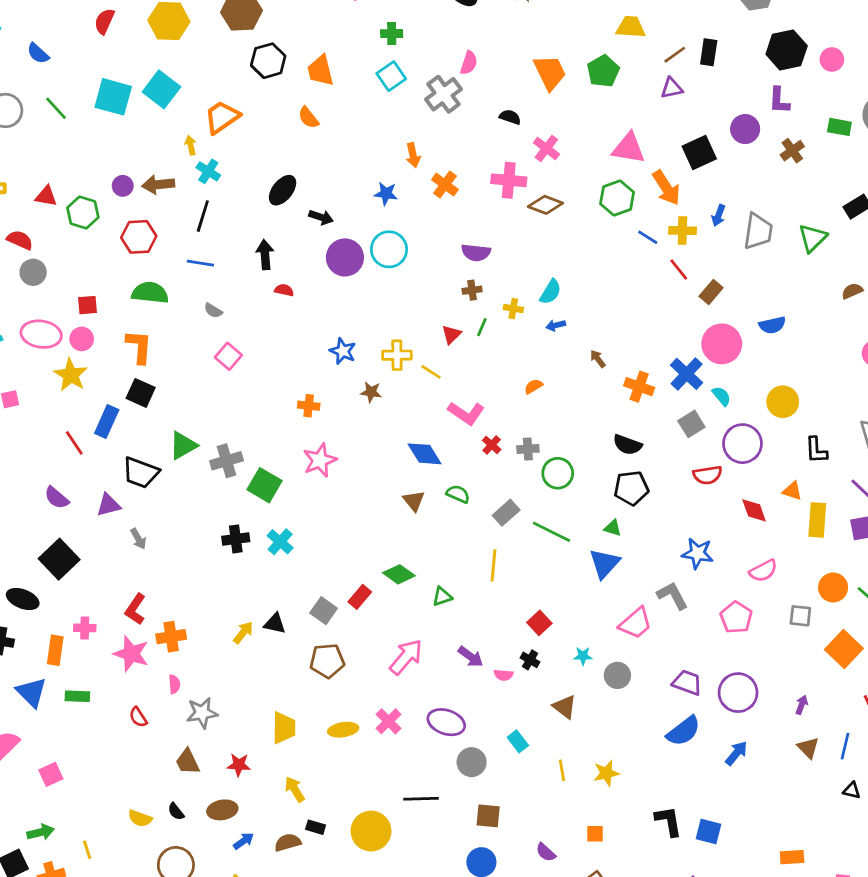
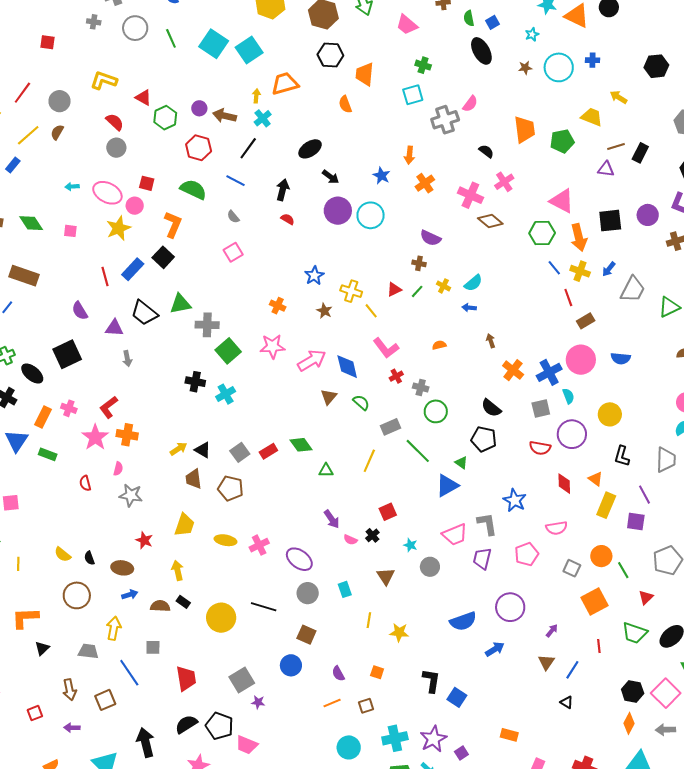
pink arrow: (406, 657) -> (312, 360), moved
purple trapezoid: (687, 683) -> (482, 559), moved, turned -115
brown trapezoid: (188, 762) -> (194, 479), moved

